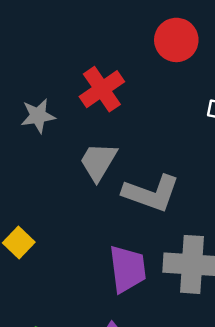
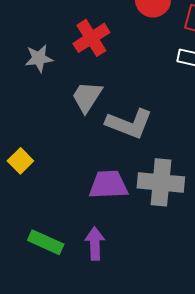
purple trapezoid: (128, 269) -> (108, 185), turned -87

